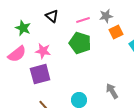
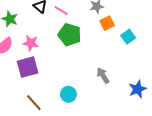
pink line: (83, 20) -> (61, 11), moved, turned 48
gray arrow: (112, 91) -> (103, 75), moved

